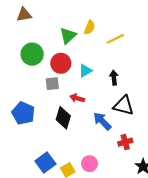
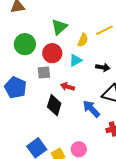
yellow semicircle: (90, 27) -> (83, 40), moved
black arrow: (114, 78) -> (103, 67), turned 104
blue pentagon: (23, 113) -> (15, 88), moved

